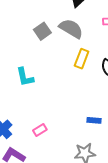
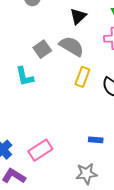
cyan L-shape: (25, 77) -> (25, 76), moved
pink rectangle: (40, 130) -> (40, 150), size x1.6

